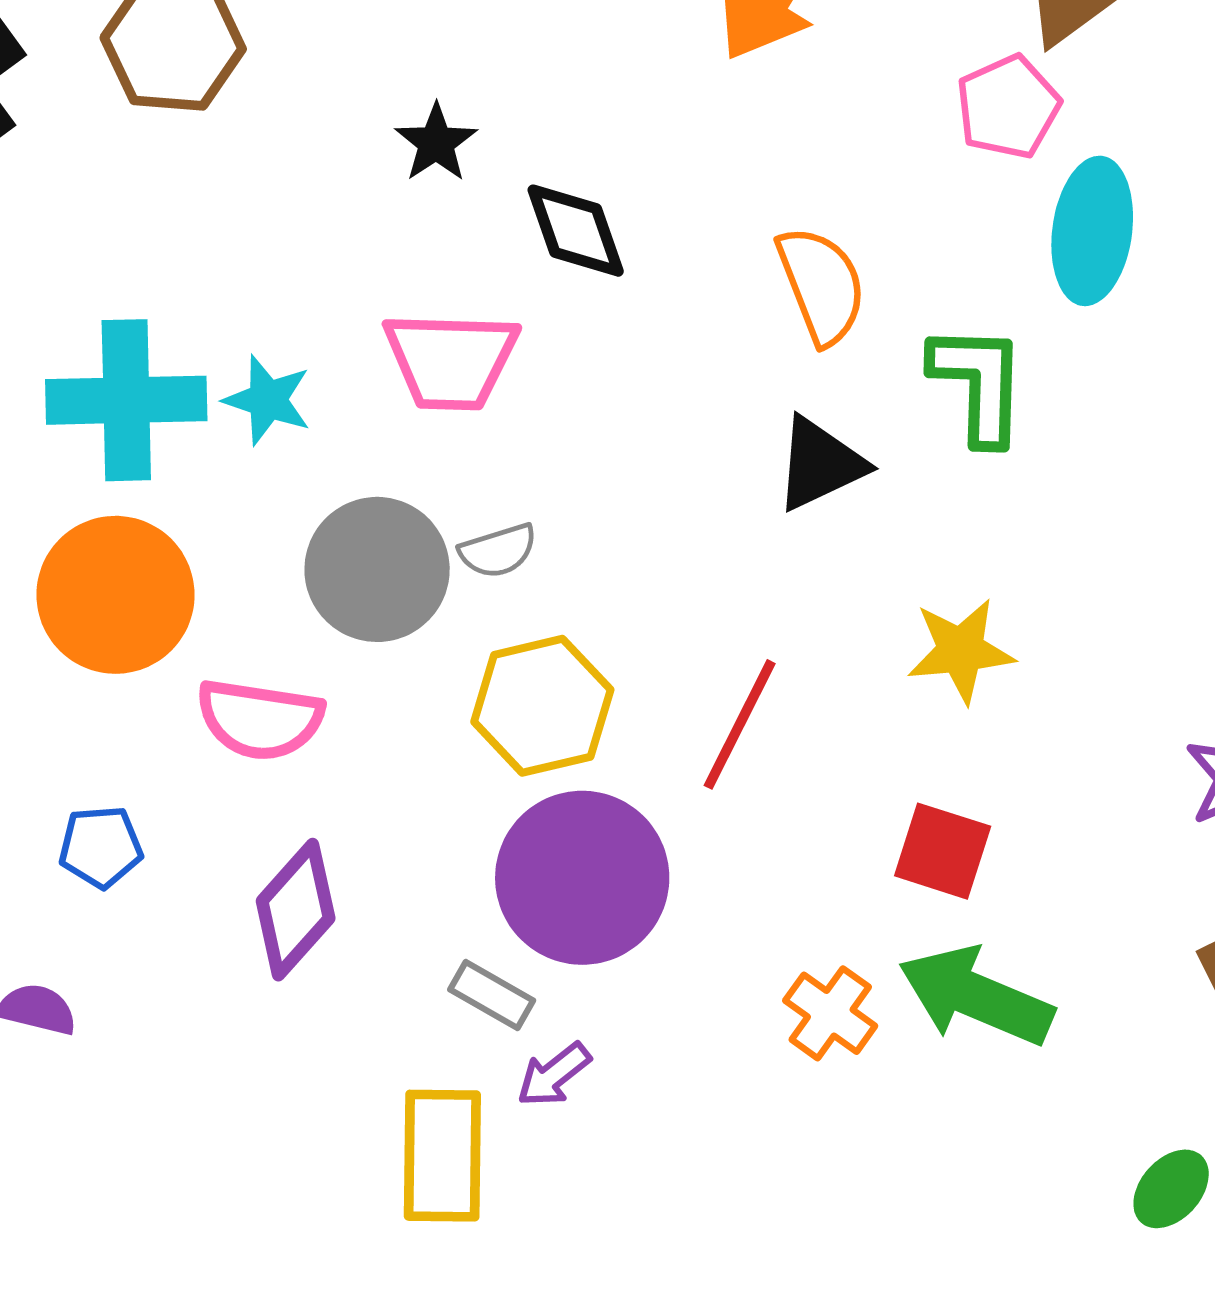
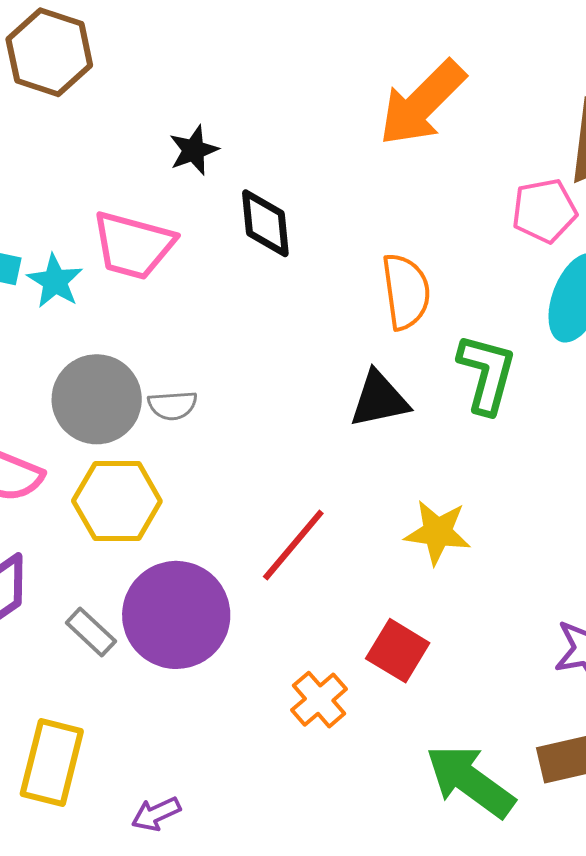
pink trapezoid: (451, 360) -> (133, 245), moved
yellow hexagon: (542, 706) -> (117, 501), moved
gray rectangle: (492, 995) -> (91, 632), moved
green arrow: (976, 996) -> (470, 781), moved
orange cross: (830, 1013) -> (319, 700), moved
purple arrow: (554, 1075) -> (156, 814), moved

